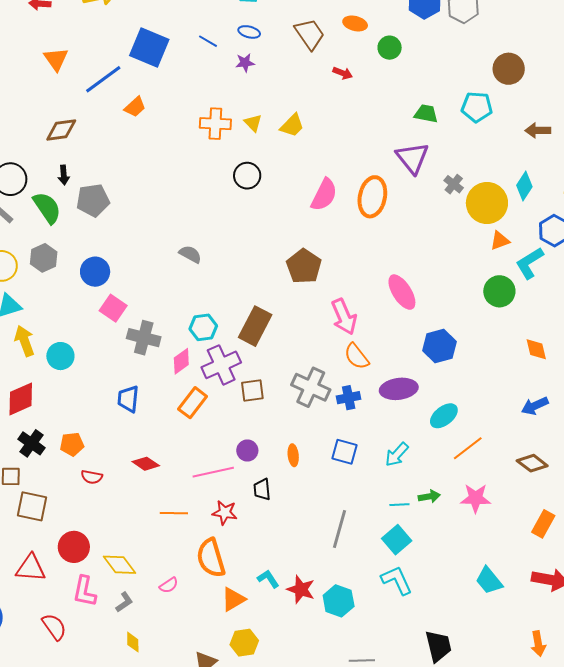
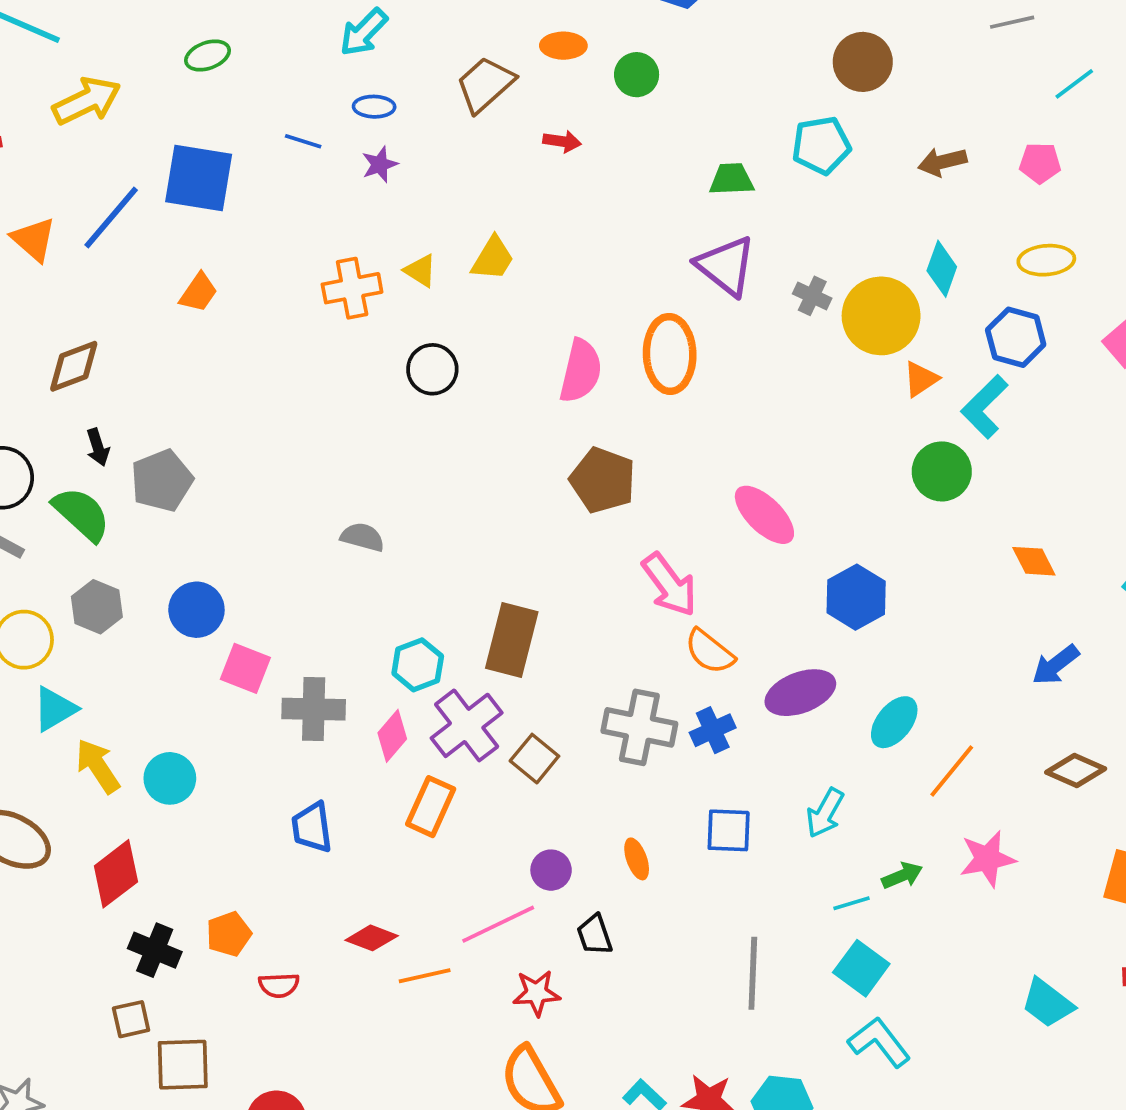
brown trapezoid: (310, 34) -> (485, 84), turned -84
blue line: (103, 79) -> (111, 217), moved
brown pentagon: (304, 266) -> (603, 480), moved
brown square: (252, 391) -> (534, 759), turned -30
orange line: (174, 513) -> (425, 976), moved

